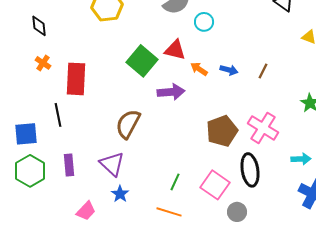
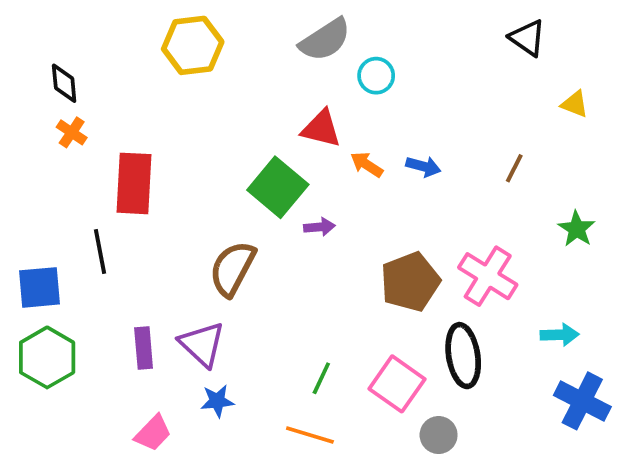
green square: (142, 61) -> (278, 187), moved
orange cross: (43, 63) -> (72, 132), moved
brown line: (263, 71) -> (514, 168), moved
purple arrow: (171, 92) -> (319, 227), moved, size x0.6
purple rectangle: (69, 165) -> (144, 348), moved
blue star: (120, 194) -> (217, 401), turned 30

